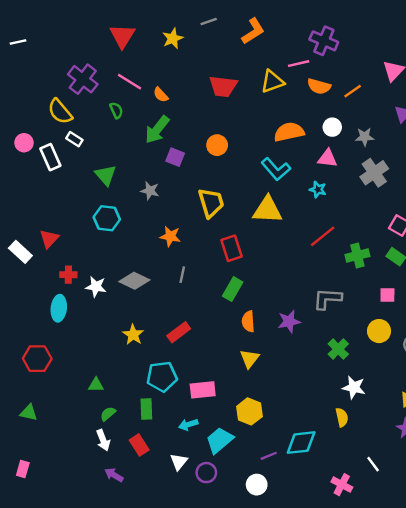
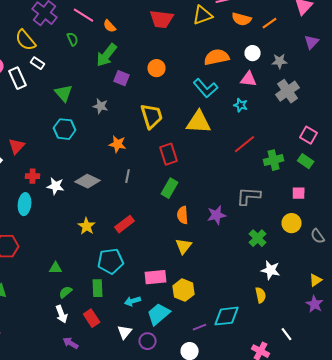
pink rectangle: (203, 390) -> (156, 277), moved

